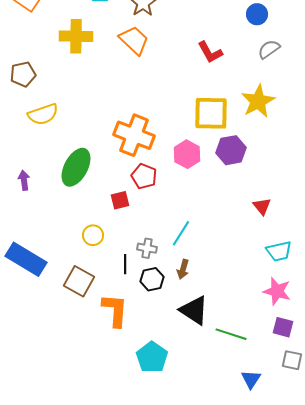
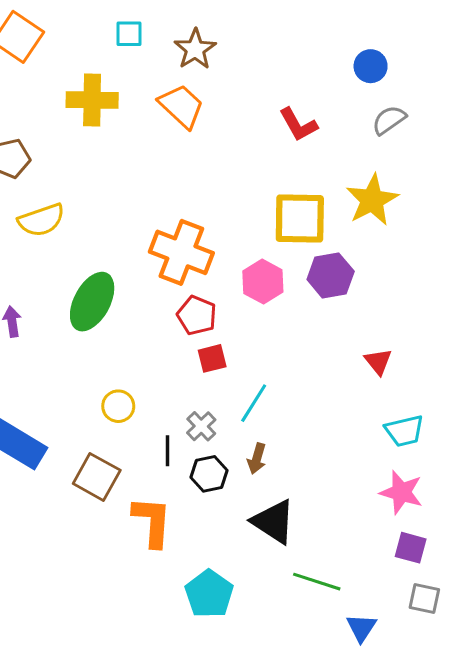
red square: (120, 200) -> (212, 358), moved
gray cross: (147, 248) -> (201, 426), turned 36
green line: (231, 334) -> (317, 582), moved

